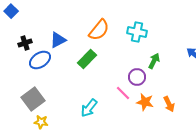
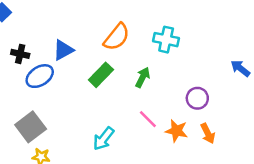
black cross: (25, 43) -> (20, 54), turned 32
green arrow: (154, 61) -> (143, 77), moved
purple circle: (137, 77) -> (197, 98), moved

